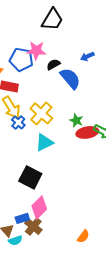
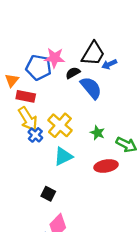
black trapezoid: (52, 19) -> (93, 54), moved
red ellipse: (87, 132) -> (106, 166), moved
black square: (30, 177) -> (48, 194), size x0.6

